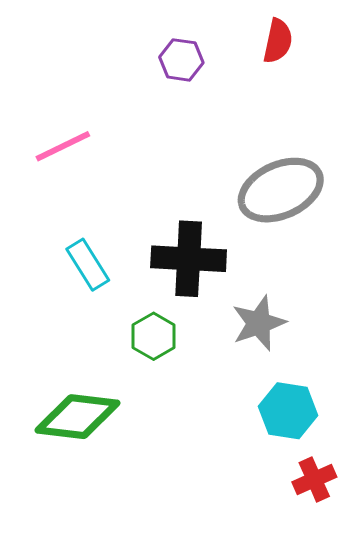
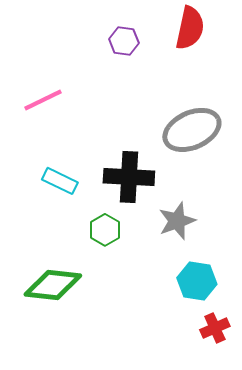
red semicircle: (278, 41) -> (190, 28), size x1.4
cyan rectangle: (88, 265) -> (60, 181), turned -32

